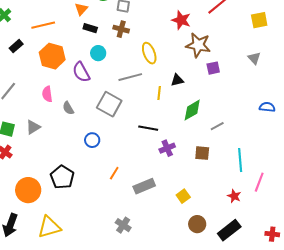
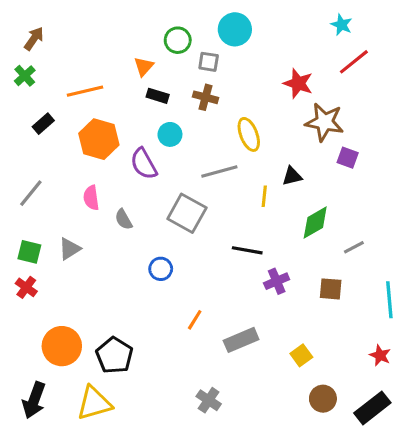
purple square: (213, 68) -> (348, 158), turned 32
black pentagon: (62, 177) -> (114, 355), moved

